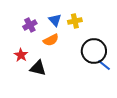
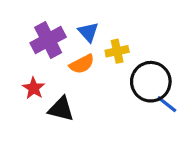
yellow cross: (75, 21) -> (117, 51), moved
purple cross: (30, 25) -> (48, 40), size x1.5

